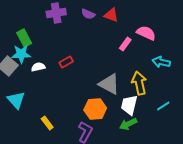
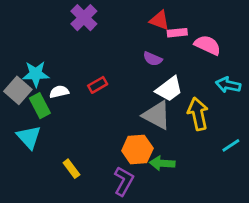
purple cross: (56, 13) -> (84, 18), turned -36
purple semicircle: (88, 14) -> (153, 59), moved
green rectangle: (24, 38) -> (40, 106), moved
pink rectangle: (125, 44) -> (177, 33), moved, turned 48
white trapezoid: (129, 105) -> (169, 89), moved, turned -140
green arrow: (128, 124) -> (162, 163), moved, turned 30

